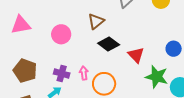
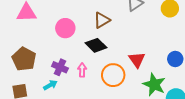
black diamond: (109, 44) -> (96, 45), moved
orange circle: (104, 84) -> (113, 75), moved

